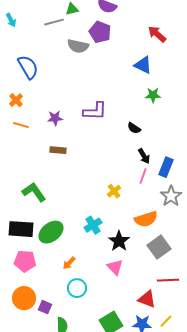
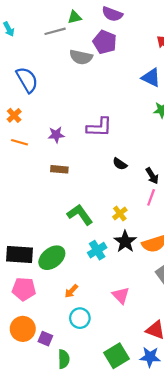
black semicircle: (134, 128) -> (120, 164), moved
green L-shape: (34, 192) -> (80, 215), moved
black star: (119, 241) -> (125, 242), moved

